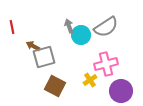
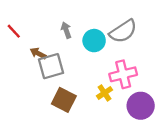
gray arrow: (69, 26) -> (66, 30), moved
red line: (12, 27) -> (14, 31), turned -32

